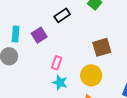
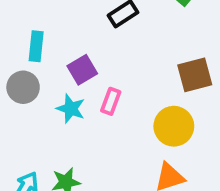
purple square: (39, 35) -> (82, 70), moved
cyan star: (60, 82) -> (71, 109), moved

